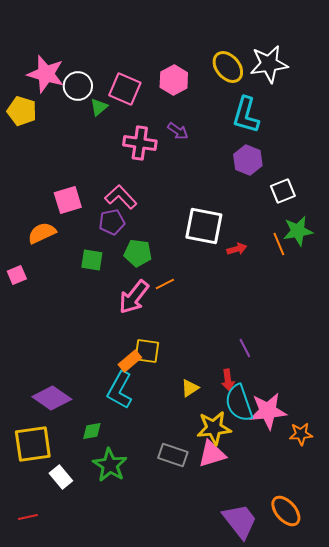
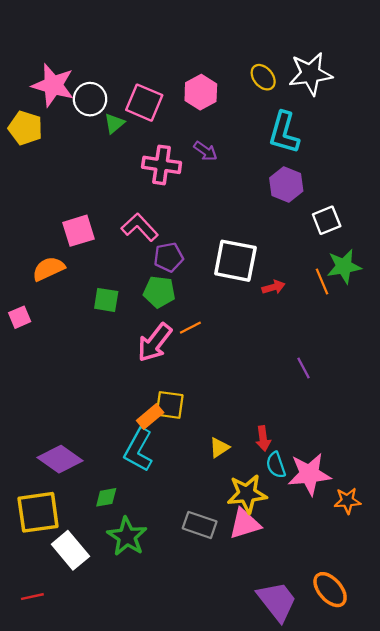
yellow ellipse: (228, 67) -> (263, 77), size x0.7
purple pentagon: (112, 222) -> (168, 257), moved
purple line: (245, 348) -> (304, 368), moved
cyan semicircle: (239, 403) -> (276, 465), size x0.6
white rectangle: (61, 477) -> (70, 550), size x1.4

